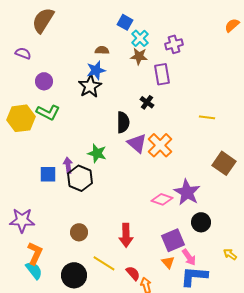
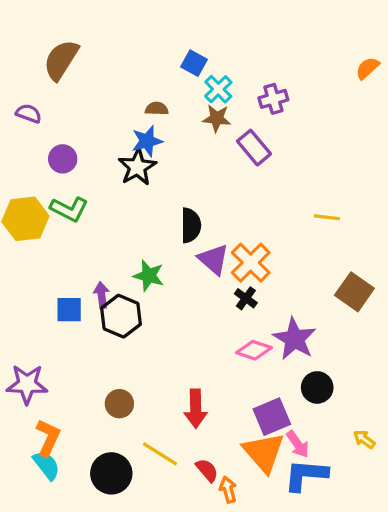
purple rectangle: (162, 74) -> (254, 148), turned -30
black cross: (147, 102) -> (246, 298), moved
orange triangle: (168, 262) -> (264, 452), size x2.0

